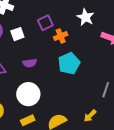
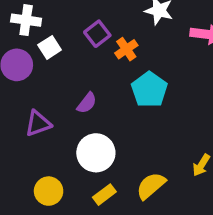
white square: (17, 34) -> (50, 47), moved
purple semicircle: (30, 63) -> (87, 103), turned -32

